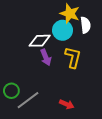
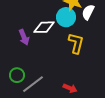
white semicircle: (85, 25) -> (88, 12), turned -147
purple arrow: (46, 57) -> (24, 37), moved

